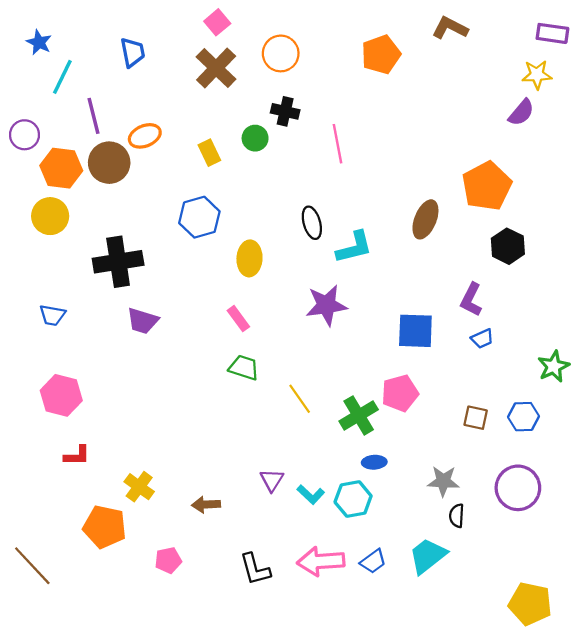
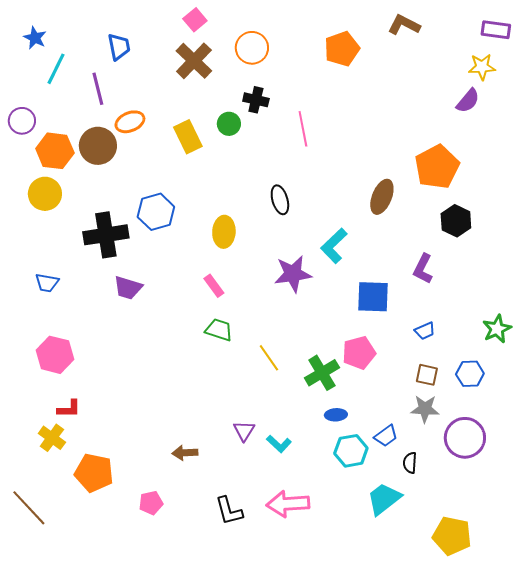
purple line: (94, 116) -> (98, 89), moved
yellow rectangle: (209, 153) -> (188, 137), size x1.4
blue hexagon: (199, 217) -> (156, 212), moved
cyan L-shape: (354, 247) -> (334, 246), moved, turned 150
blue trapezoid: (482, 339) -> (425, 331), moved
gray star: (443, 481) -> (425, 409), moved
yellow cross: (139, 487) -> (52, 438), moved
cyan hexagon: (353, 499) -> (351, 451), moved
blue trapezoid: (373, 561) -> (386, 436), moved
yellow pentagon: (530, 604) -> (452, 536), moved

